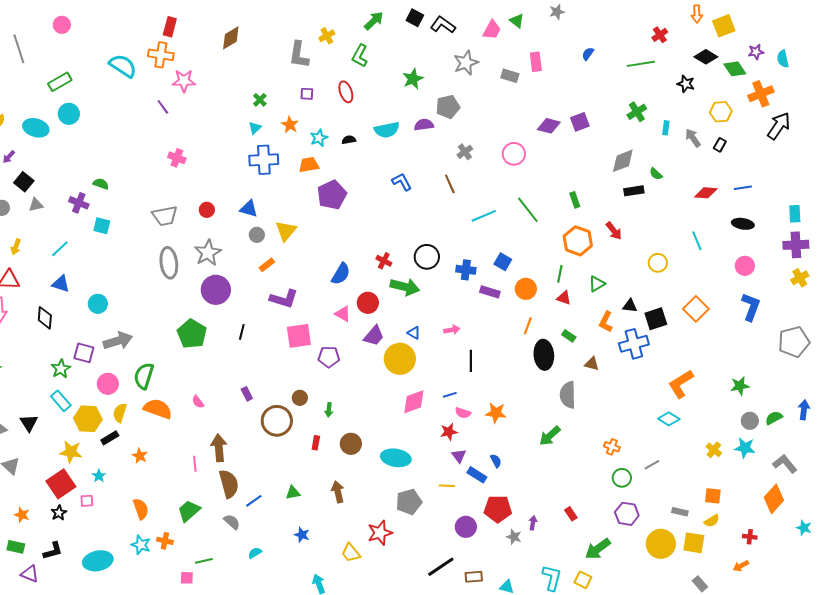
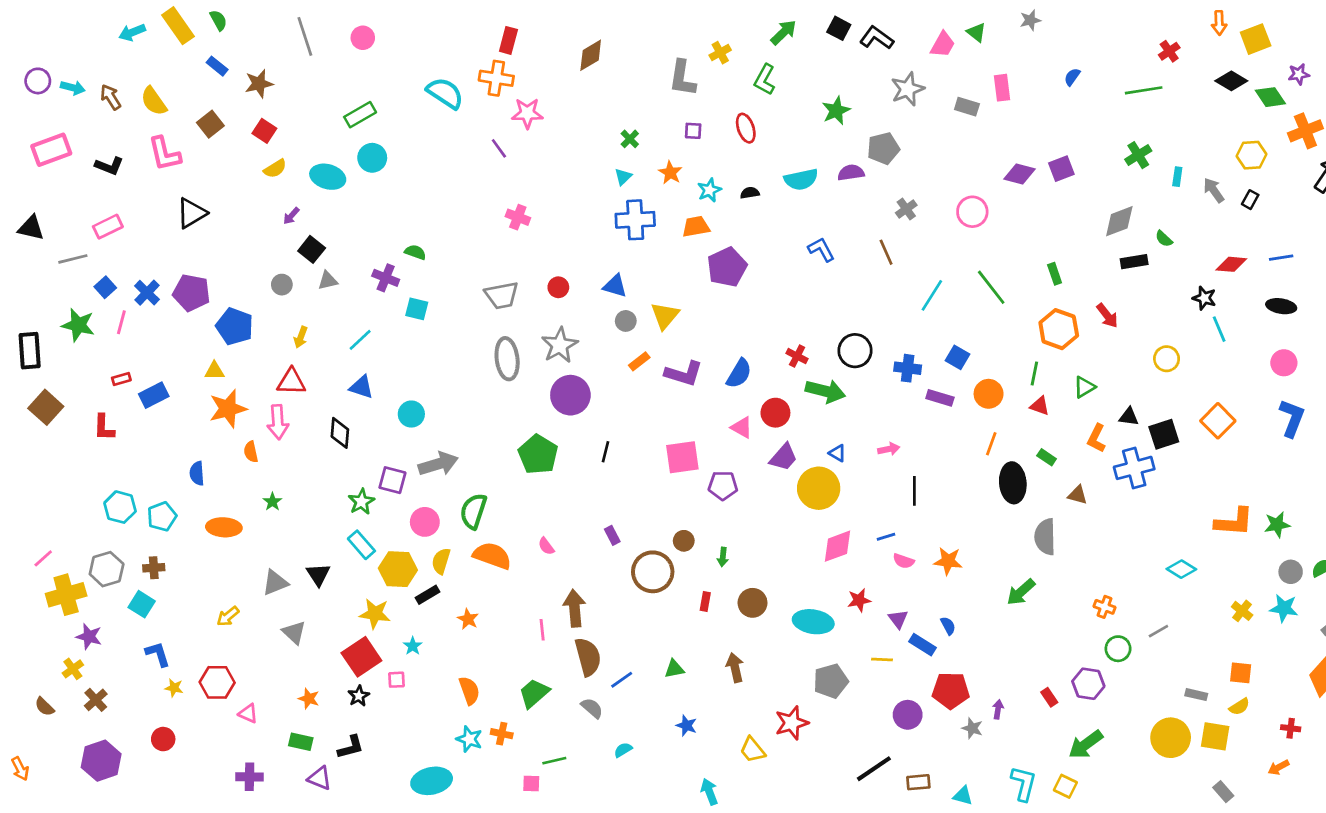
gray line: (19, 49) -> (305, 36), moved
black star: (686, 84) -> (1204, 298), moved
cyan line: (484, 216) -> (932, 295), turned -35
purple L-shape: (284, 299) -> (684, 374), moved
orange L-shape: (681, 384) -> (1234, 522), moved, turned -144
red star: (449, 432) -> (859, 600), moved
purple hexagon: (627, 514) -> (1088, 684), moved
cyan ellipse: (98, 561) -> (432, 781), moved

